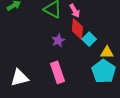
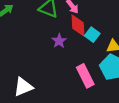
pink rectangle: (58, 72) -> (85, 76), moved

